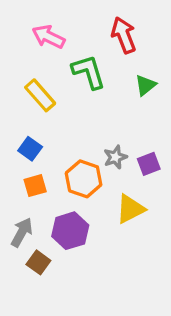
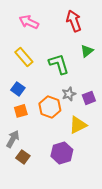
green L-shape: (89, 72) -> (59, 64), moved
purple hexagon: (70, 231) -> (62, 153), moved

